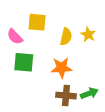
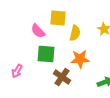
yellow semicircle: (66, 37) -> (75, 33), moved
brown cross: (66, 96) -> (62, 77), moved, turned 30

